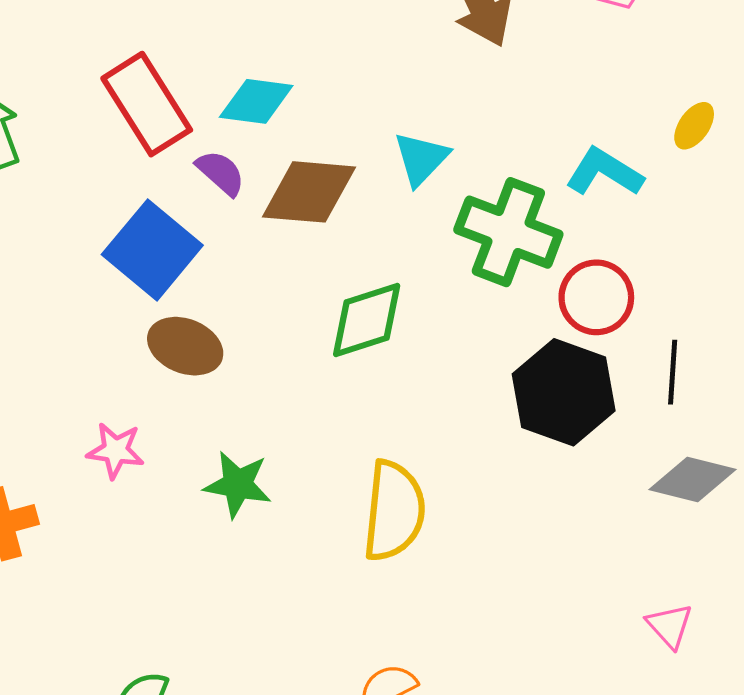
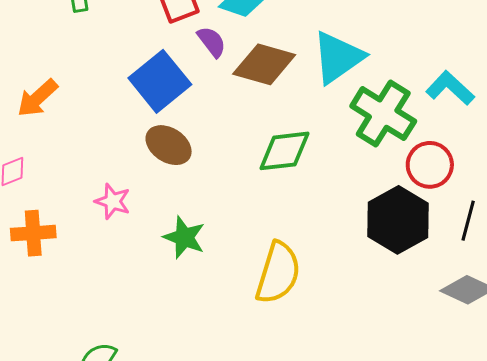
cyan triangle: (421, 159) -> (338, 57), size x1.5

